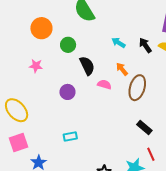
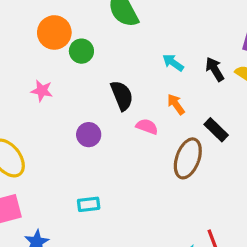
green circle: (68, 45) -> (81, 51), moved
brown ellipse: (137, 88) -> (188, 158), moved
black rectangle: (144, 128) -> (216, 130), moved

